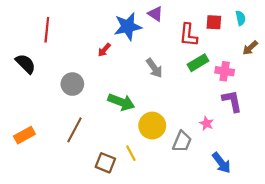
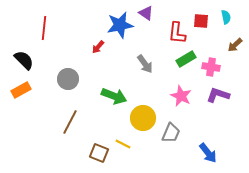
purple L-shape: (232, 101) -> (218, 95), turned -60
pink star: (206, 123) -> (181, 96), moved, size x1.5
orange rectangle: (24, 135) -> (21, 90), moved
yellow line: (131, 153) -> (123, 144), turned -35

